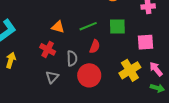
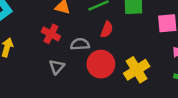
gray semicircle: (72, 58) -> (80, 44), turned -91
yellow cross: (130, 70) -> (137, 70), moved

